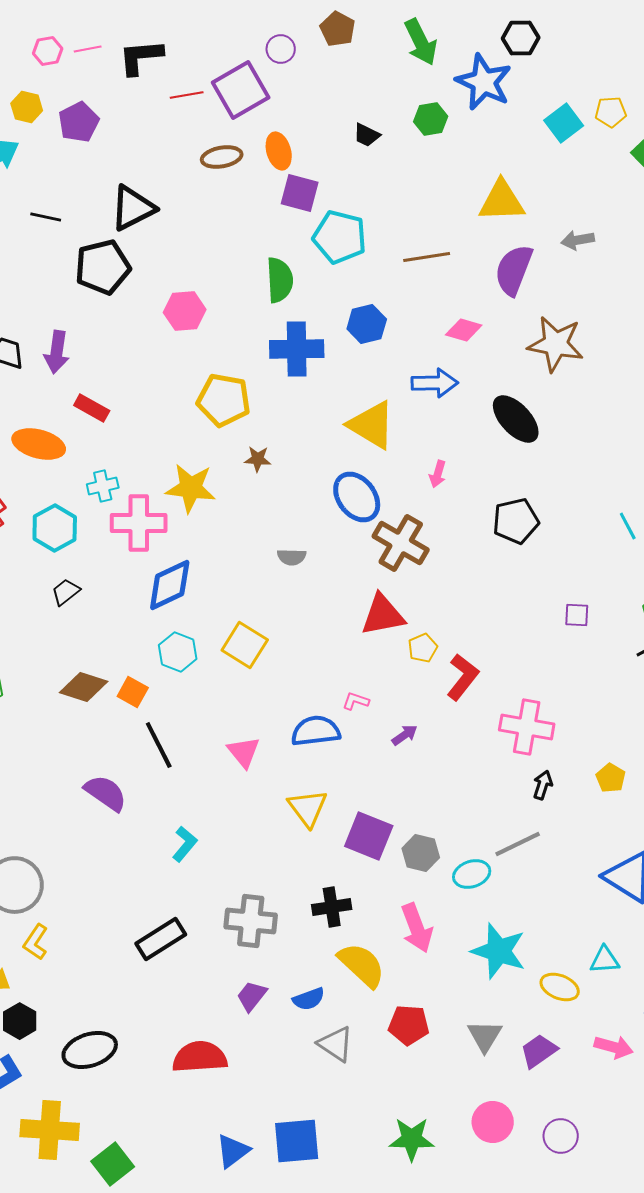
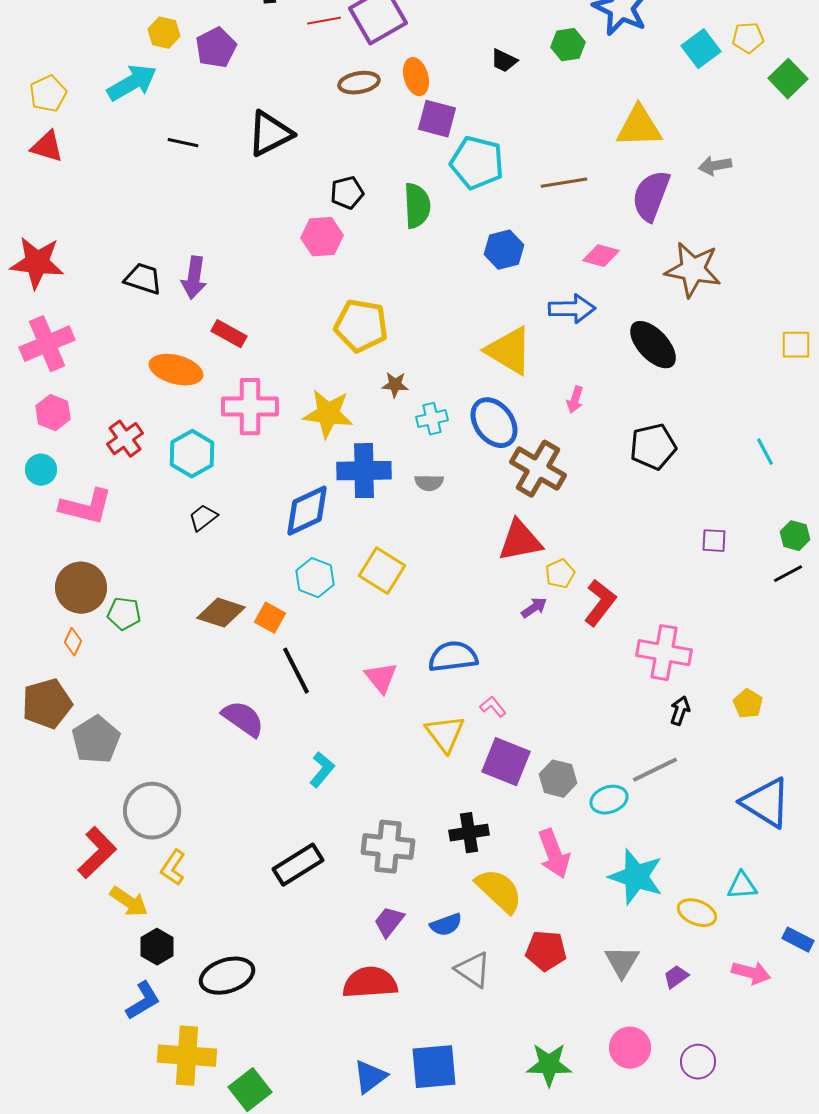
black pentagon: (103, 267) -> (347, 193), moved, size x0.6
blue cross: (297, 349) -> (364, 471), moved
cyan cross: (103, 486) -> (432, 419), moved
pink cross: (139, 523) -> (250, 407), moved
pink L-shape: (356, 701) -> (493, 707), moved, turned 32
purple arrow: (405, 735) -> (534, 608), moved
purple trapezoid: (539, 1051) -> (676, 977), size x0.7
red semicircle: (200, 1057) -> (370, 983), moved

